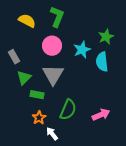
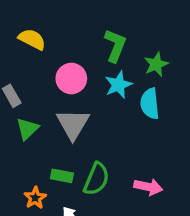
green L-shape: (57, 17) -> (115, 46), moved
green rectangle: (37, 95) -> (62, 176), moved
pink arrow: (101, 115) -> (148, 187), turned 36
orange star: (39, 118) -> (35, 198), moved

